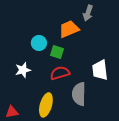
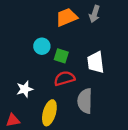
orange trapezoid: (69, 29) -> (67, 17), moved
white star: (23, 70) -> (25, 89), moved
white trapezoid: (100, 70) -> (96, 62), moved

